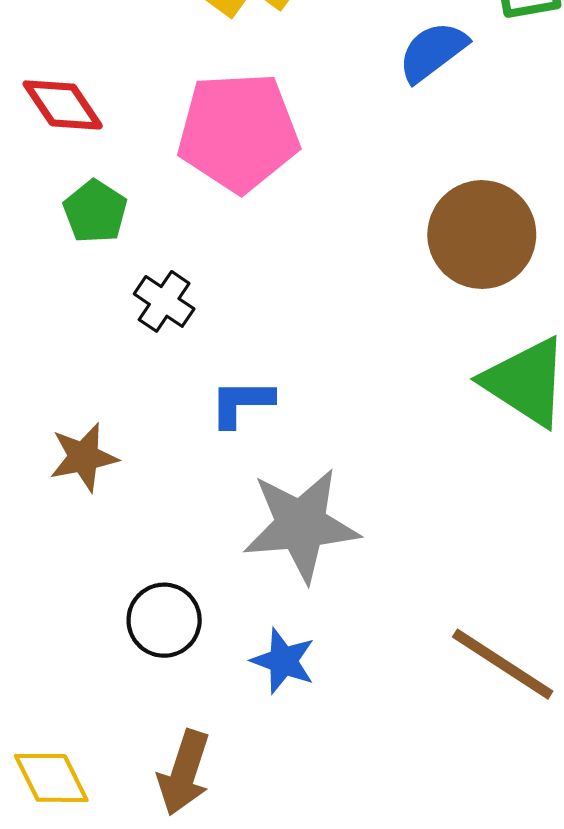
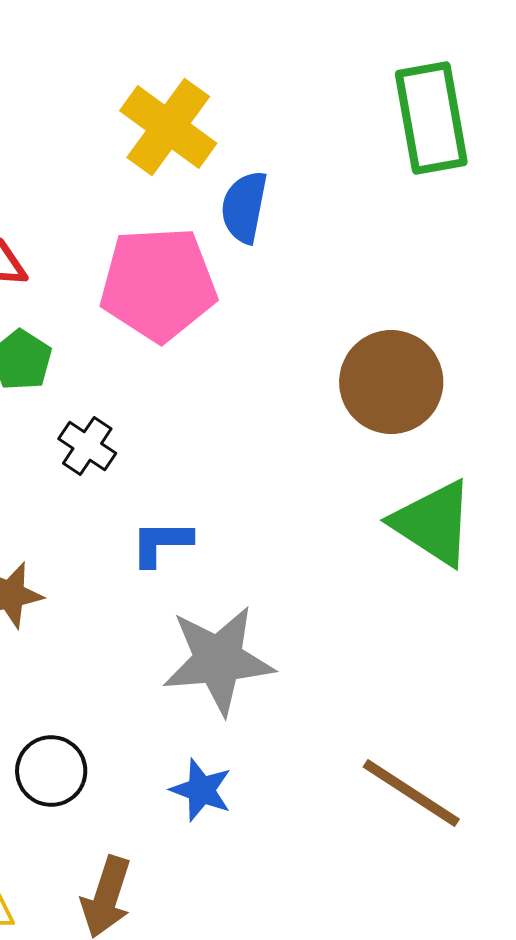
blue semicircle: (433, 52) -> (244, 207), moved, turned -42
black circle: (164, 620) -> (51, 771), moved

